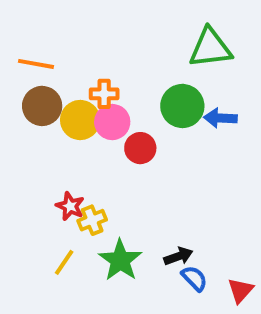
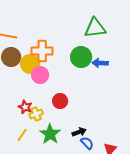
orange cross: (104, 94) -> (42, 51), size x1.5
pink circle: (112, 122) -> (40, 75), moved
red circle: (140, 148) -> (60, 101), moved

